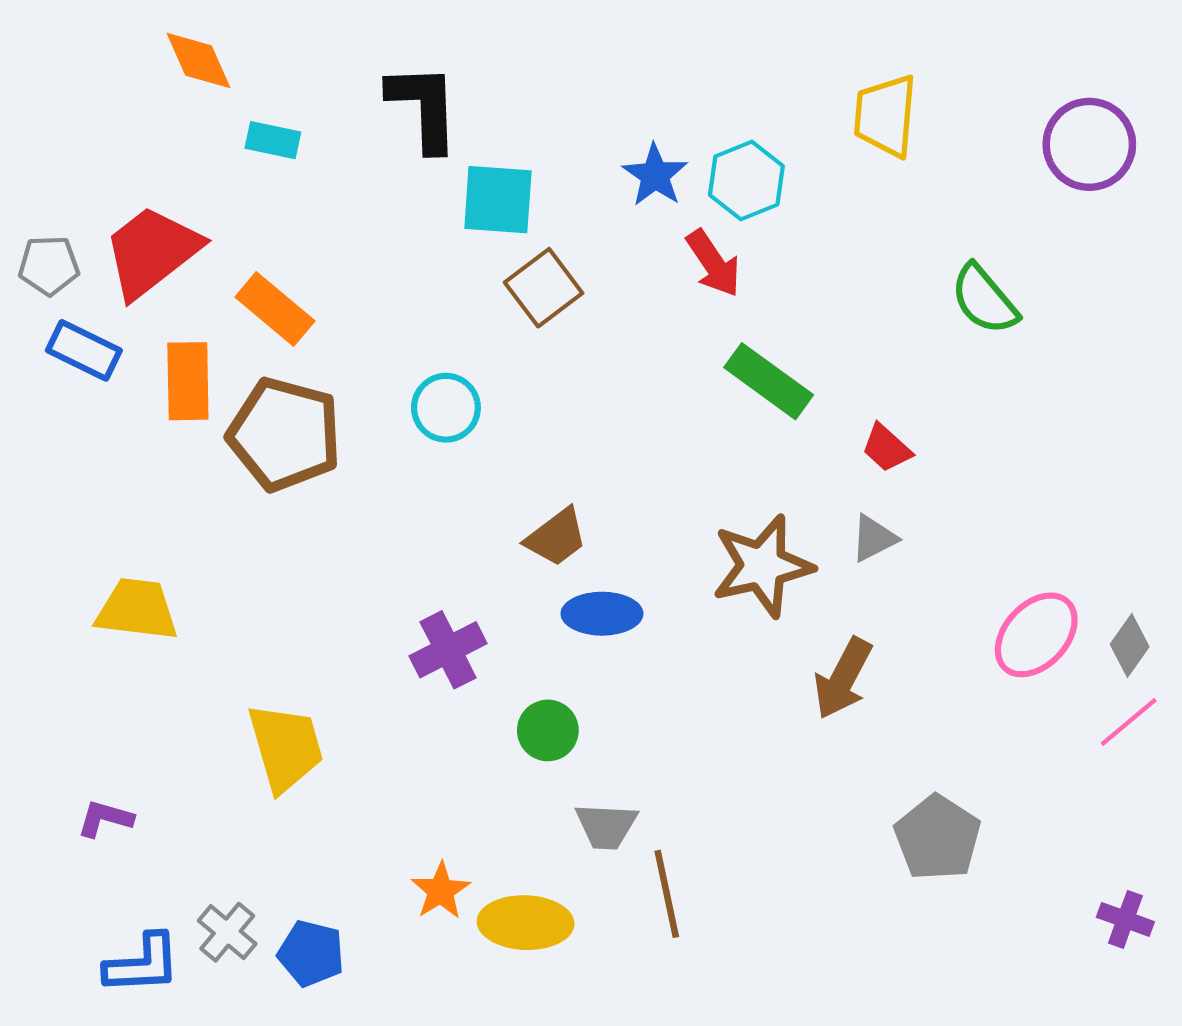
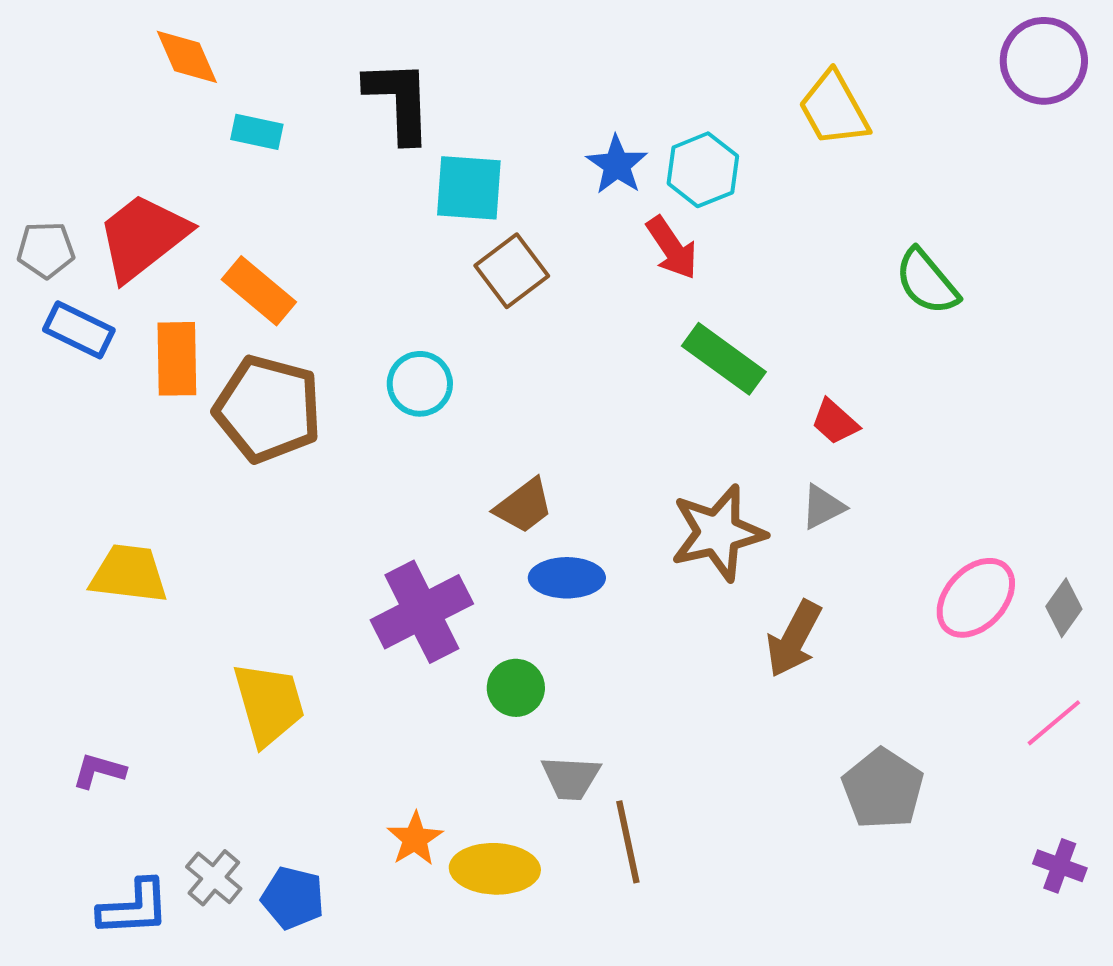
yellow trapezoid: (885, 116) -> (834, 109), turned -34
purple circle: (1089, 144) -> (1044, 61), moved
purple cross: (448, 650) -> (422, 612), size x1.4
pink line: (1129, 722) -> (1054, 723), moved

